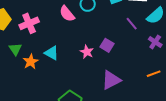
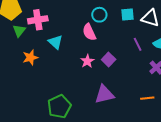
pink semicircle: (67, 14) -> (89, 32), moved
green triangle: (15, 49) -> (19, 31), moved
cyan triangle: (51, 53) -> (55, 42), moved

